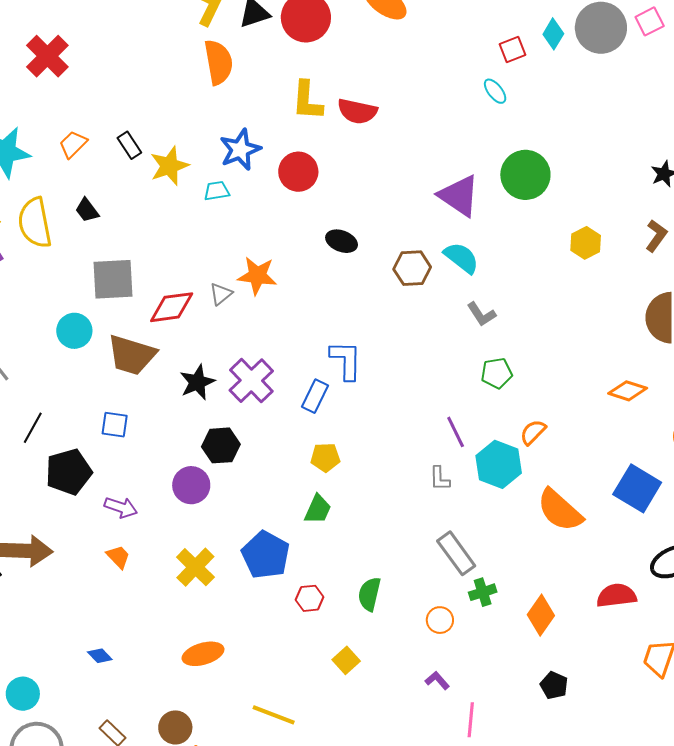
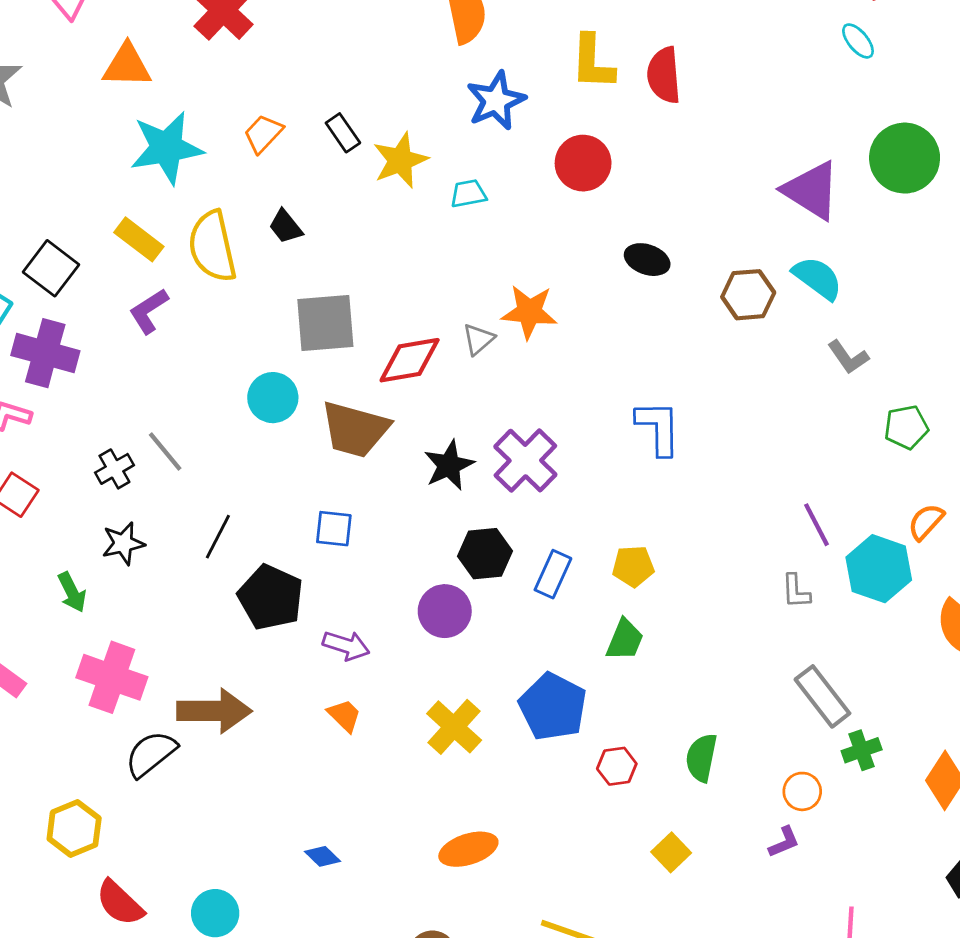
red semicircle: (357, 111) -> (664, 75), turned 75
blue star: (240, 150) -> (496, 101), moved
green pentagon: (497, 373) -> (906, 427), moved
blue rectangle: (315, 396) -> (553, 574), moved
black pentagon: (69, 472) -> (271, 597), turned -30
purple L-shape: (437, 680) -> (784, 842), moved, turned 110

